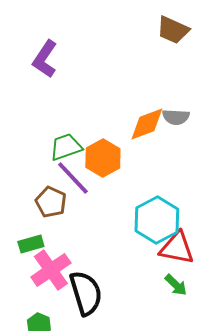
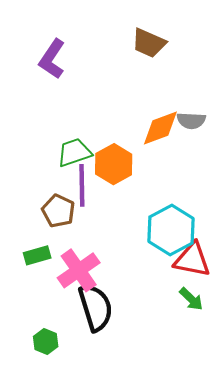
brown trapezoid: (173, 30) -> (149, 43), moved
purple line: (73, 178) -> (82, 185), turned 42
pink cross: (51, 270) -> (79, 270), moved

